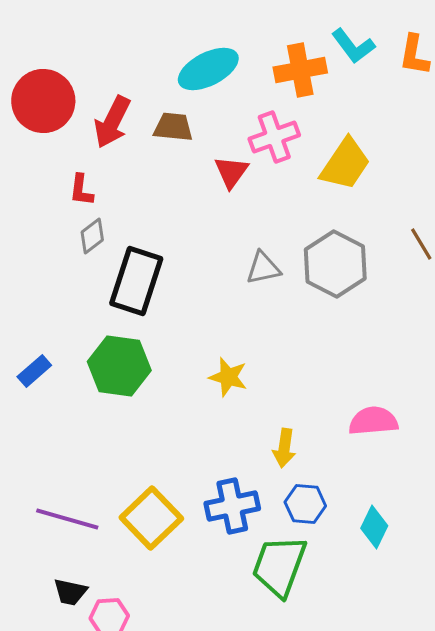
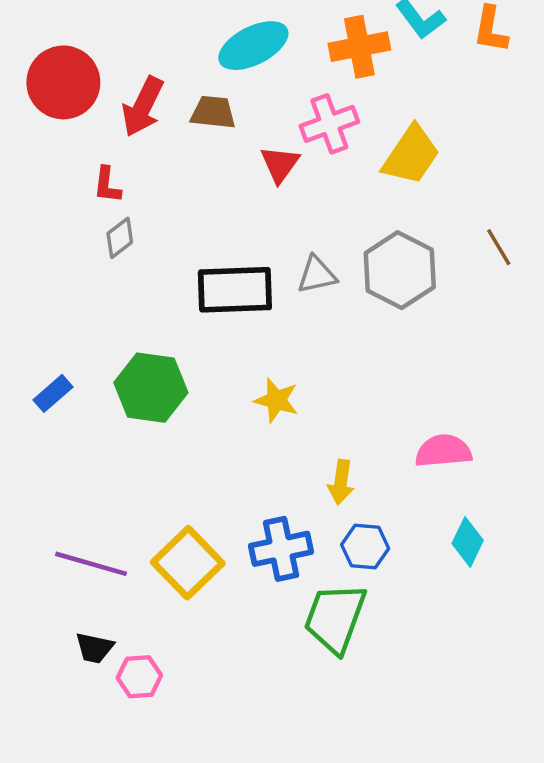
black rectangle: (136, 281) -> (235, 290), moved, turned 70
cyan diamond: (374, 527) -> (468, 542), moved

